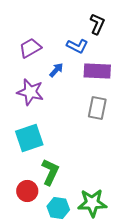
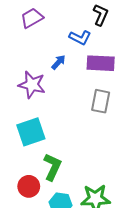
purple trapezoid: (30, 48) -> (32, 18), moved

